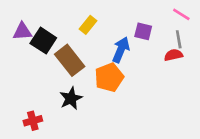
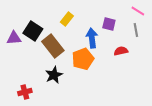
purple triangle: (22, 31) -> (14, 38), moved
blue arrow: (121, 50) -> (92, 38), turned -30
red semicircle: (173, 55) -> (121, 51), moved

